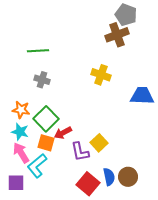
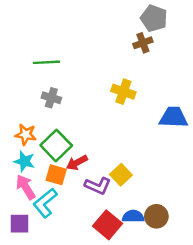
brown cross: (117, 35) -> (143, 43), size x0.7
purple L-shape: (80, 152) -> (98, 186), turned -55
blue semicircle: (109, 177) -> (133, 216), turned -78

